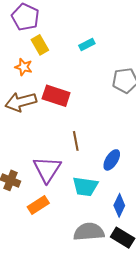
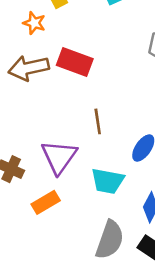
gray semicircle: (89, 232) -> (110, 240), turned 112

